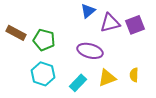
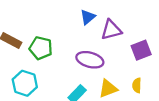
purple square: (135, 25) -> (141, 50), moved
cyan hexagon: (43, 74) -> (25, 83), moved

